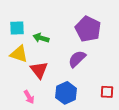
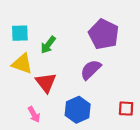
green arrow: (41, 38) -> (48, 45), turned -70

